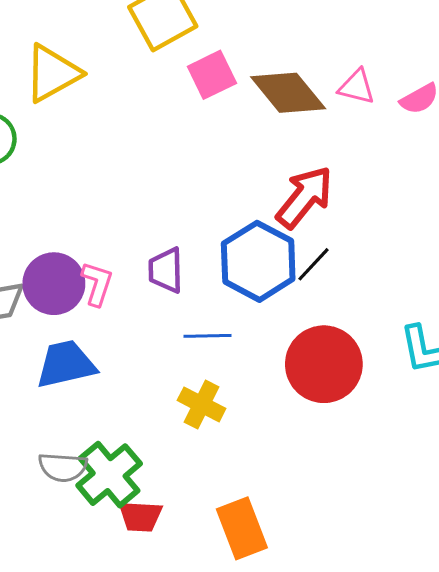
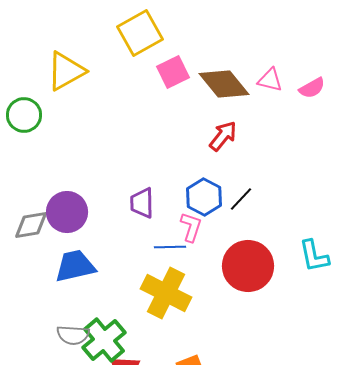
red arrow: (304, 197) -> (223, 136), moved, size x0.7
blue hexagon: (258, 261) -> (204, 197), size x0.7
pink L-shape: (97, 284) -> (191, 227), moved
yellow cross: (202, 404) -> (166, 293), size x1.6

